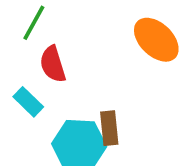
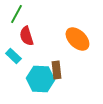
orange ellipse: (156, 40) -> (77, 39), moved

